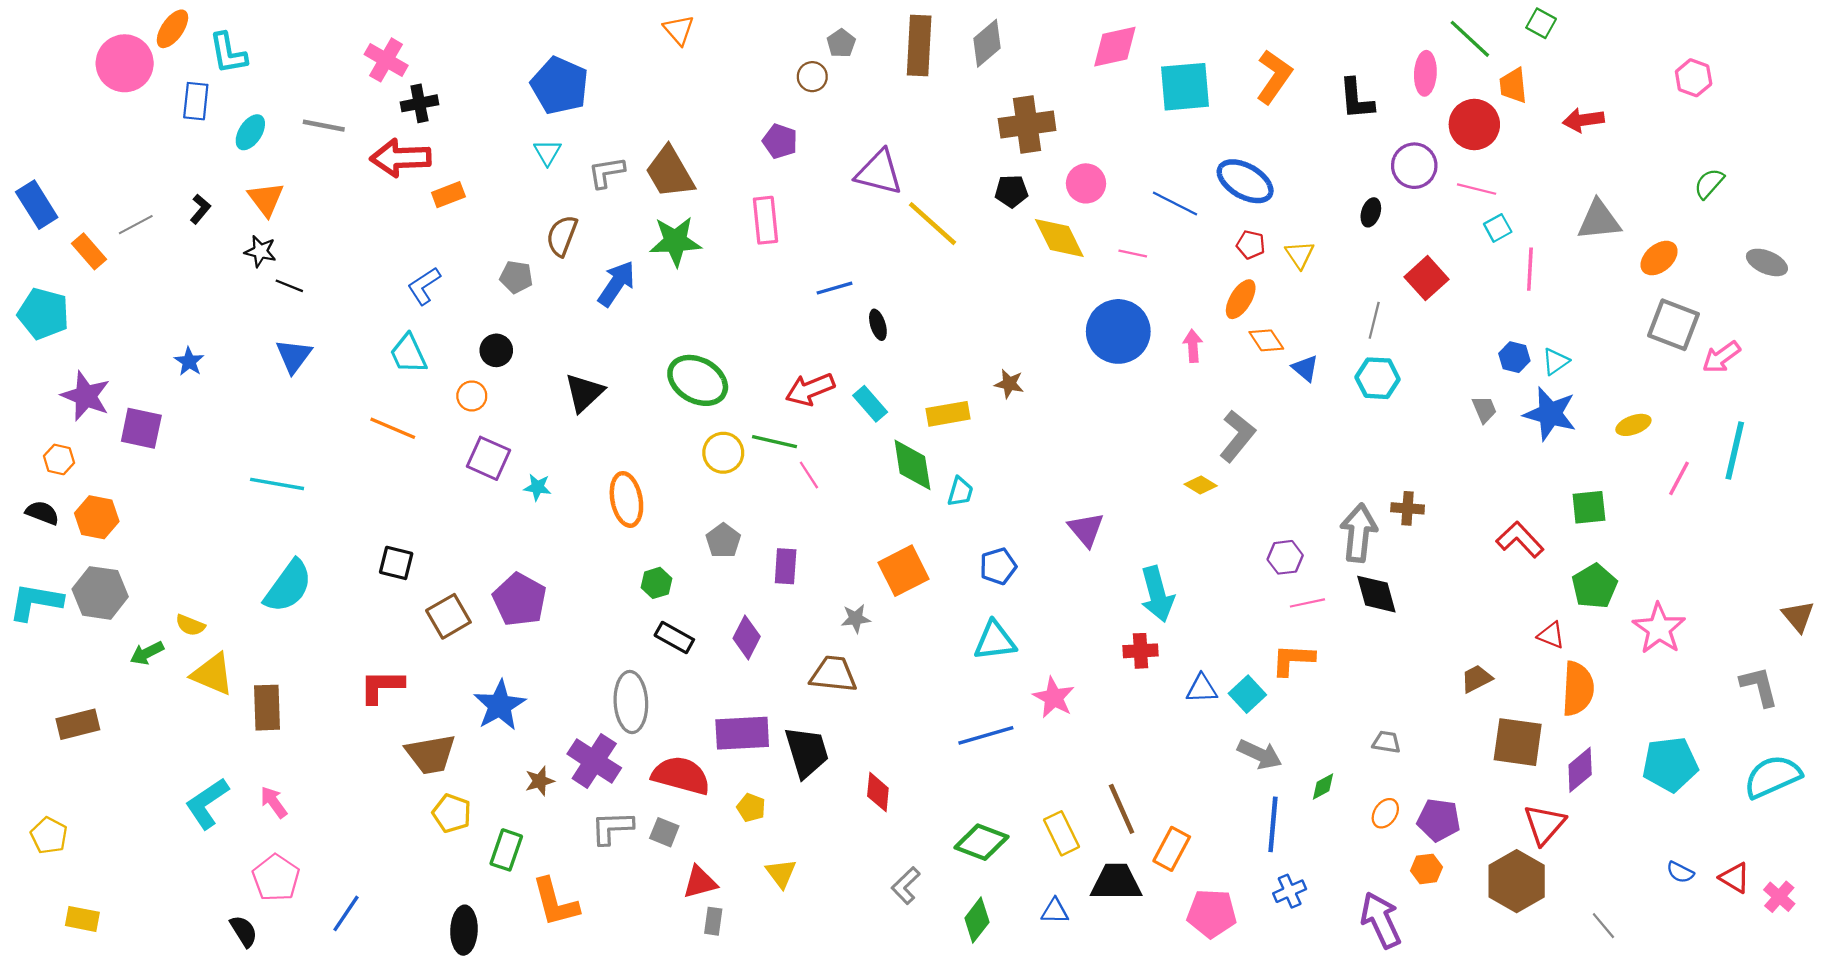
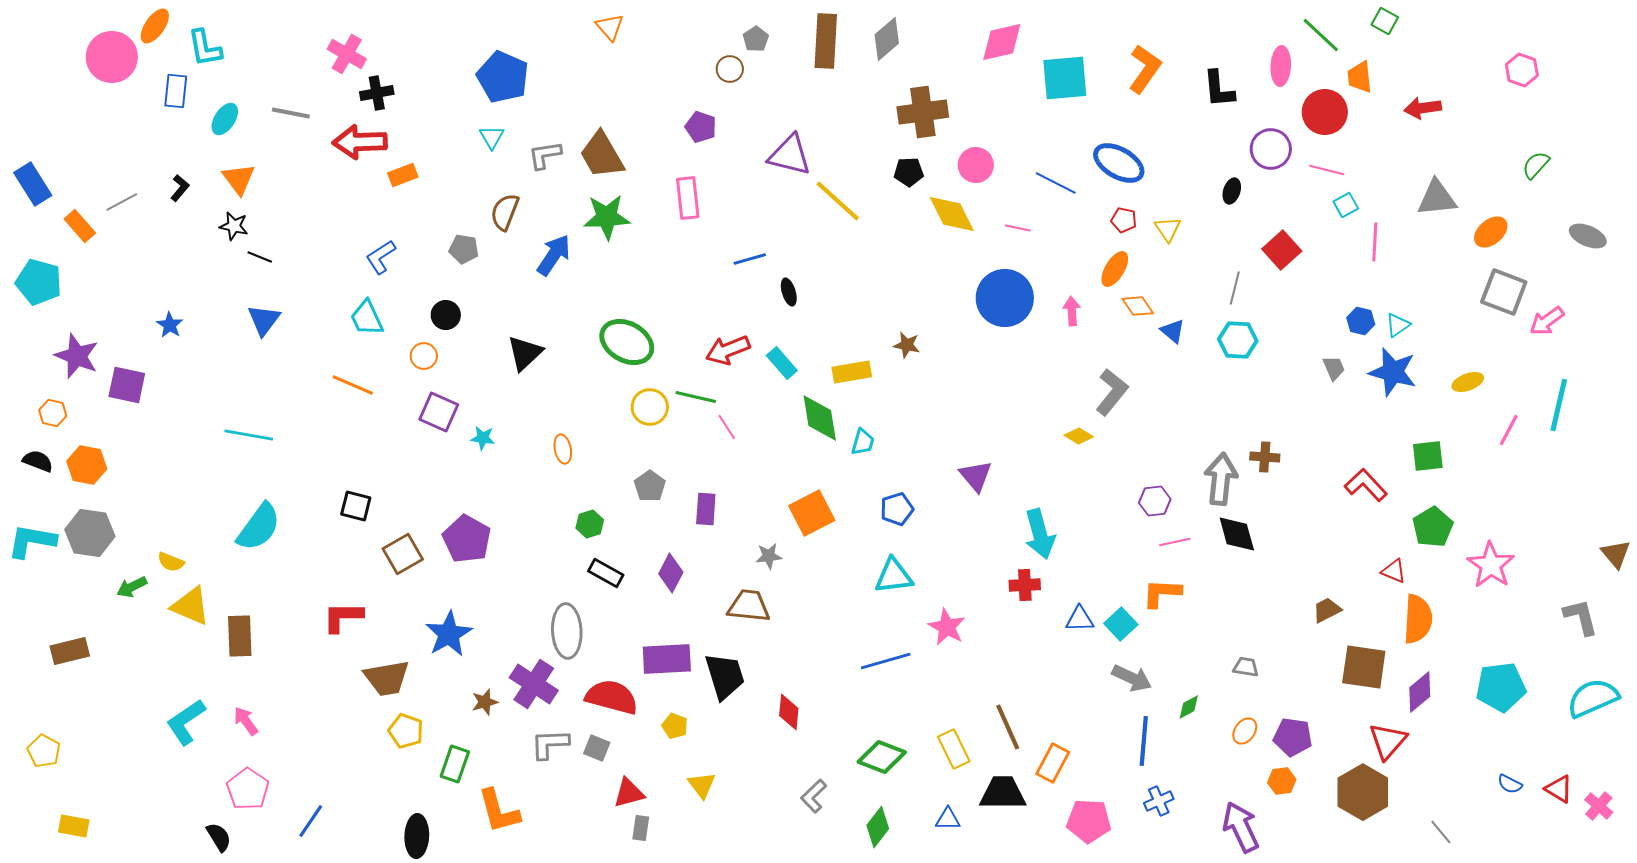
orange ellipse: (626, 499) -> (563, 449), size x0.6

